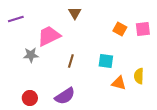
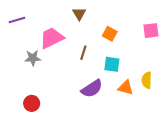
orange square: (120, 29) -> (110, 34), moved
brown line: (71, 61) -> (83, 53), moved
purple semicircle: (65, 96) -> (92, 89), moved

